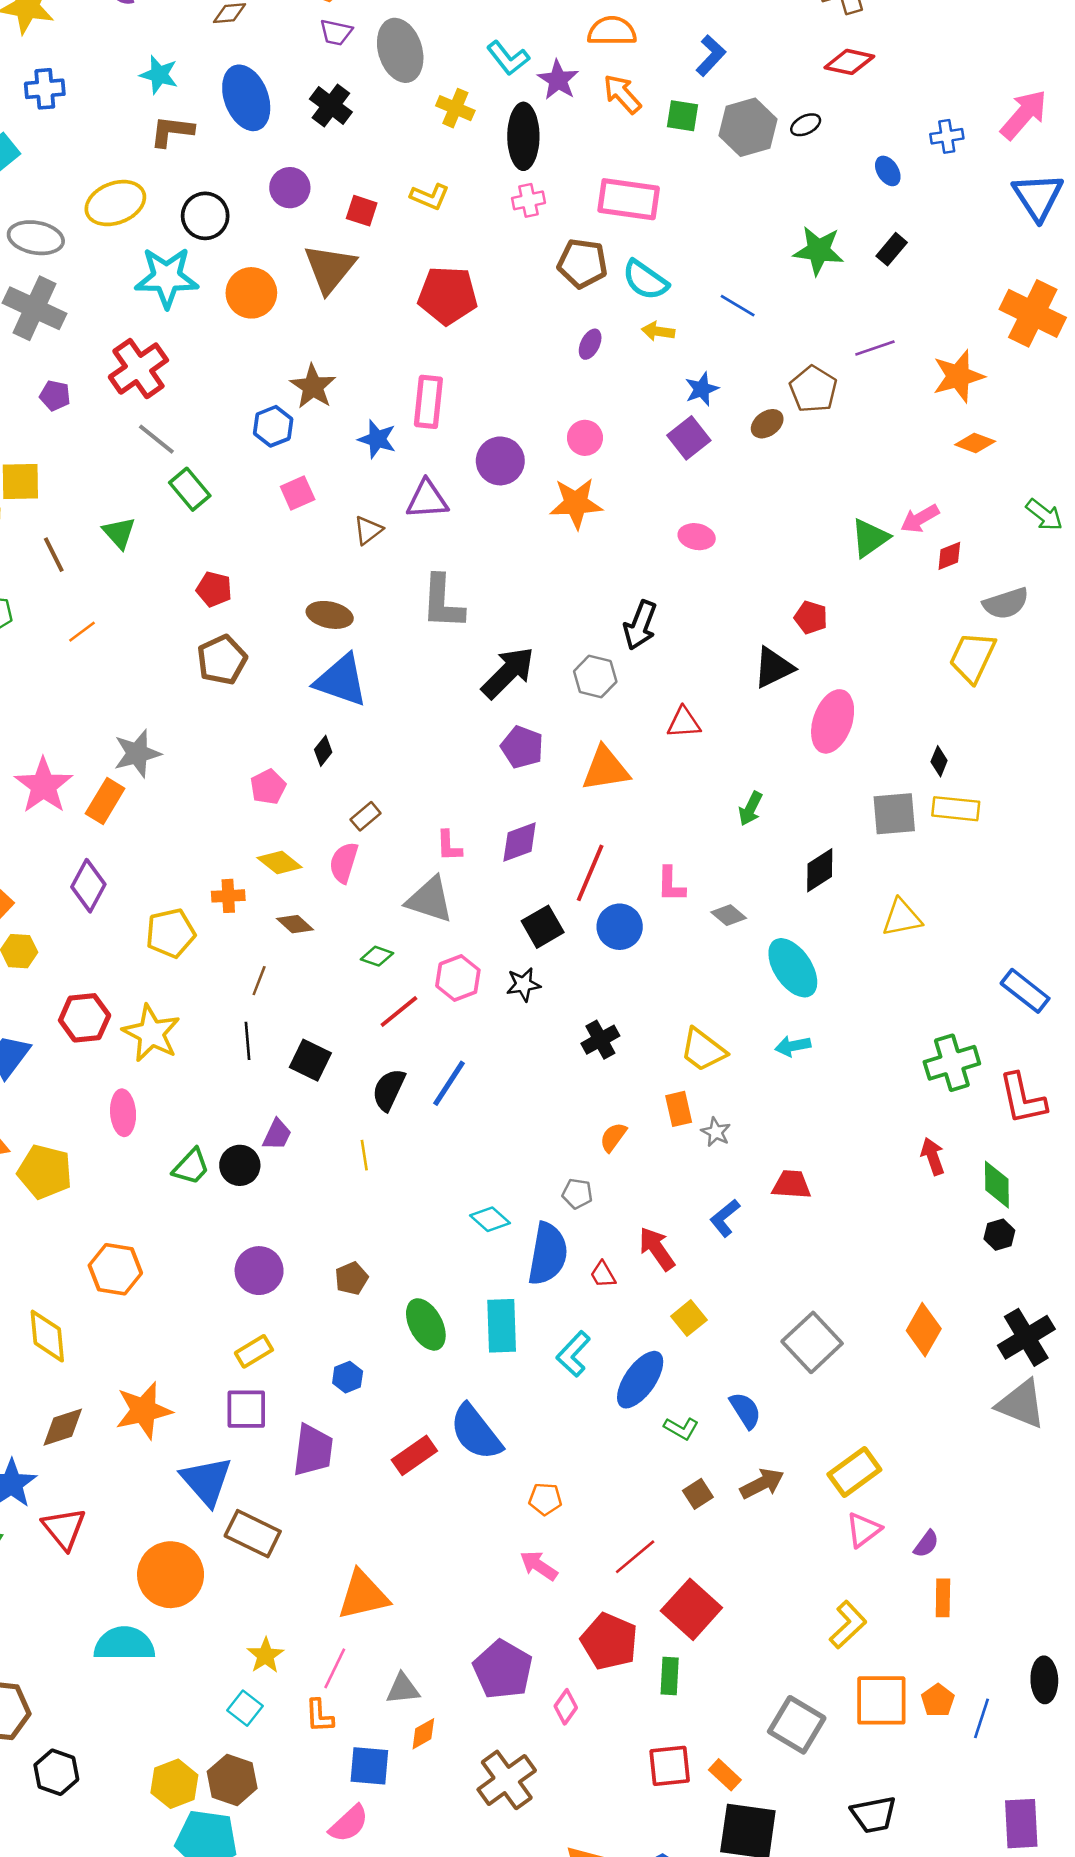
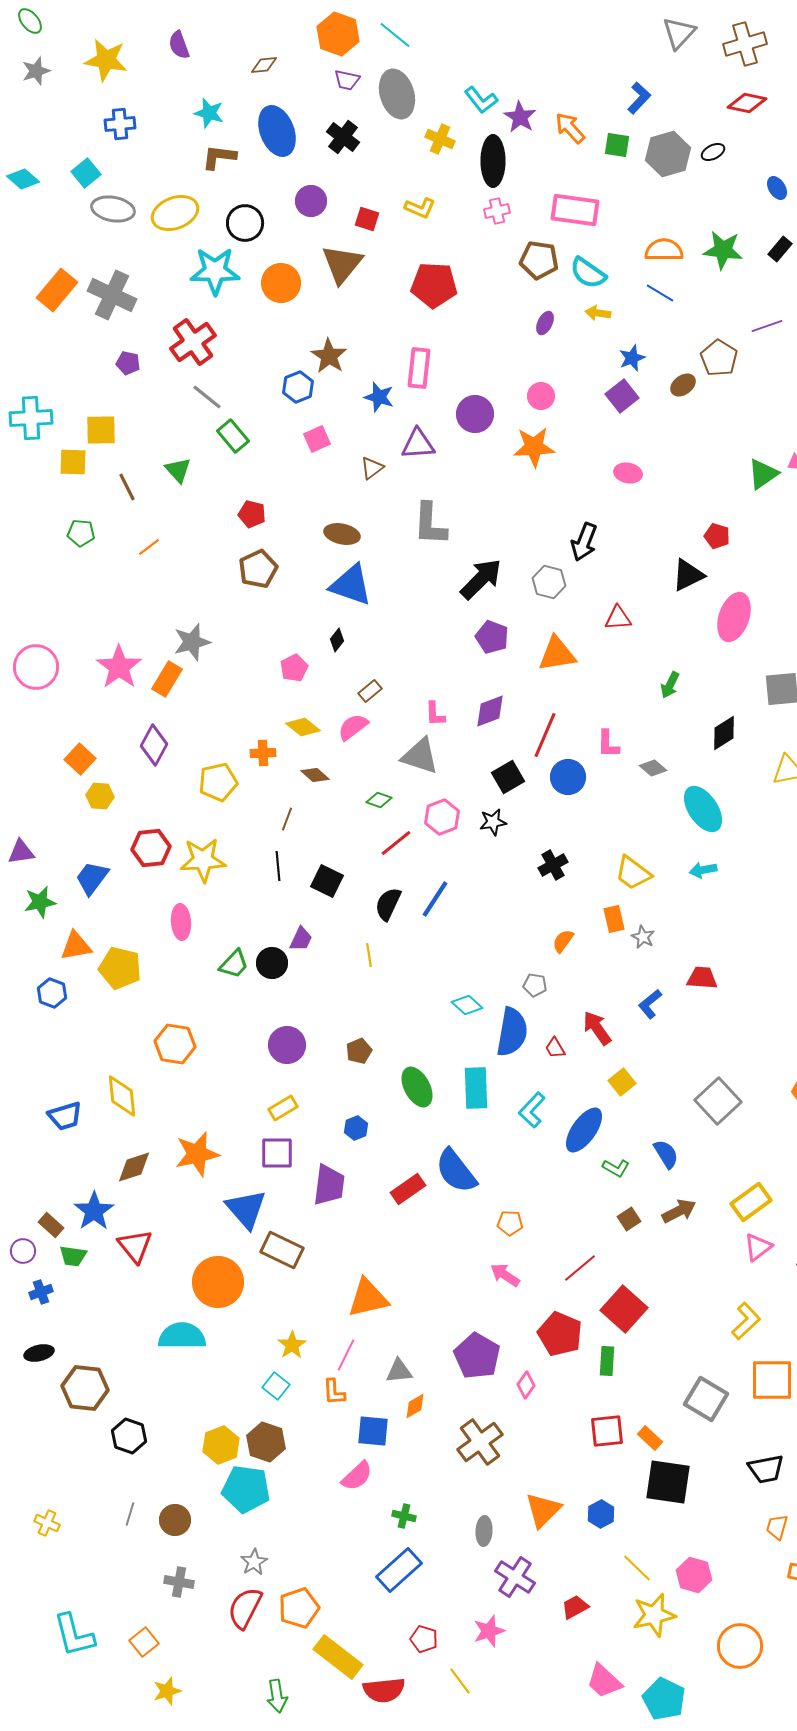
orange semicircle: (612, 31) -> (664, 250), moved
gray ellipse: (36, 238) -> (113, 209), moved
pink semicircle: (344, 863) -> (353, 727), turned 36
yellow star: (151, 1033) -> (203, 860), turned -30

